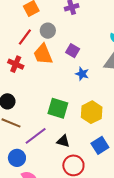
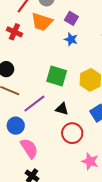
orange trapezoid: (43, 54) -> (42, 22), turned -50
blue star: (82, 74) -> (71, 39), moved

